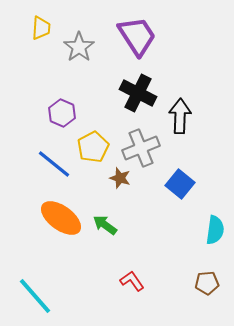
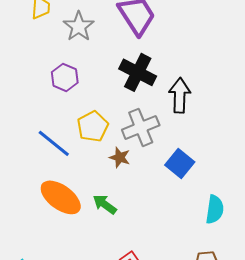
purple hexagon: (62, 113) -> (65, 77), moved

